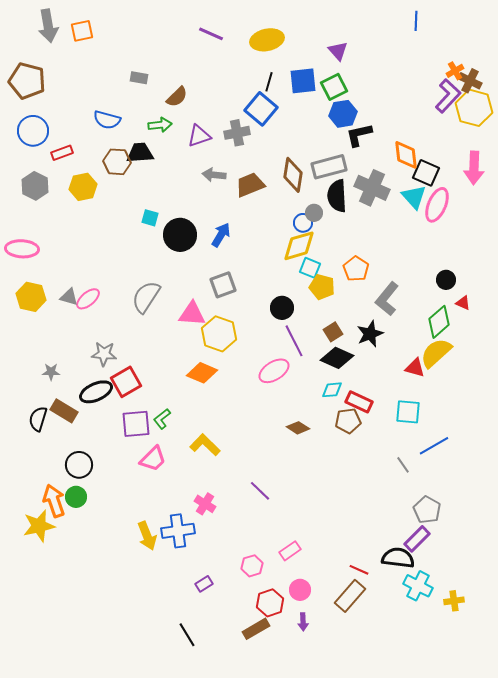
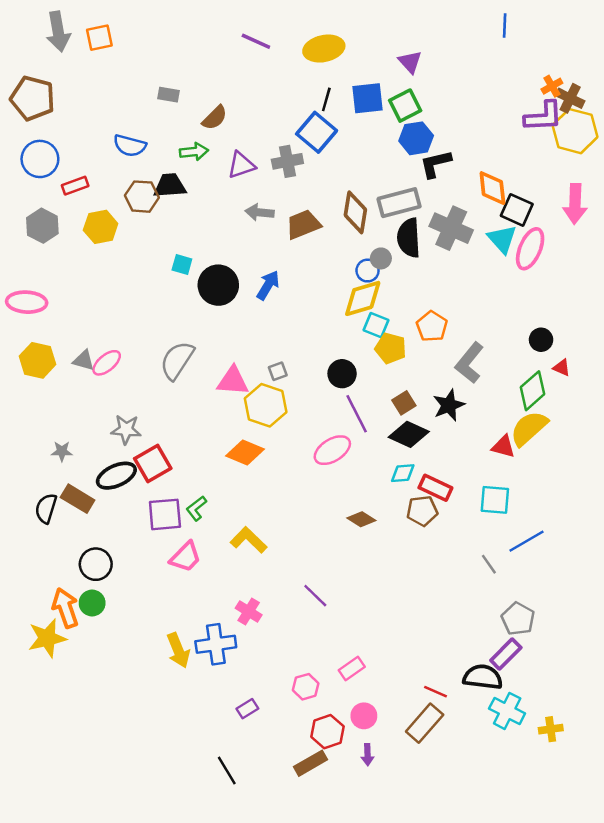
purple L-shape: (448, 96) -> (543, 116), turned 44
gray square: (223, 285) -> (278, 371), moved, size x0.6

